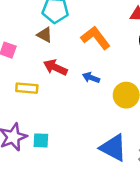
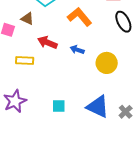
brown triangle: (45, 35) -> (27, 19), moved
cyan square: (41, 140) -> (59, 106), moved

